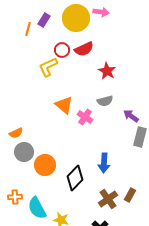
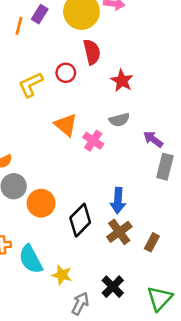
red semicircle: (84, 49) -> (92, 52), turned -78
red circle: (62, 50) -> (66, 73), moved
yellow L-shape: (48, 67) -> (31, 85), moved
brown cross: (108, 199) -> (119, 232), moved

